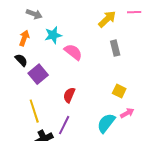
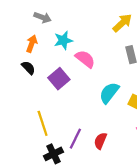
purple square: (38, 74) -> (59, 79), moved
red semicircle: (69, 95) -> (100, 141), moved
cyan semicircle: (106, 123) -> (109, 93), moved

